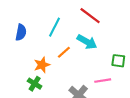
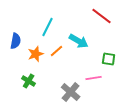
red line: (90, 16) -> (102, 16), moved
blue semicircle: (21, 32) -> (16, 41), moved
orange star: (42, 65) -> (36, 54), moved

